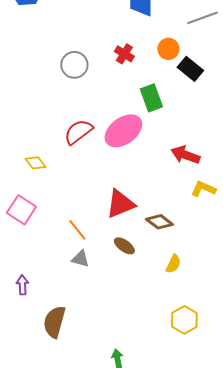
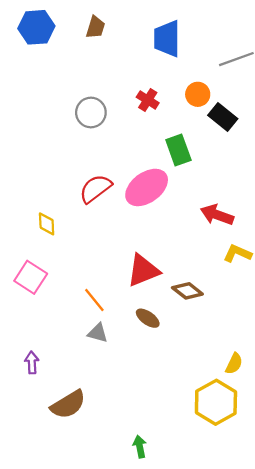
yellow diamond: (35, 163) -> (47, 224), turned 35
yellow semicircle: (173, 264) -> (234, 364), moved
yellow hexagon: (184, 320) -> (216, 402), size x1.4
brown semicircle: (54, 322) -> (68, 405), turned -136

